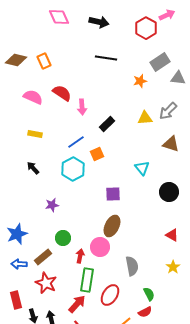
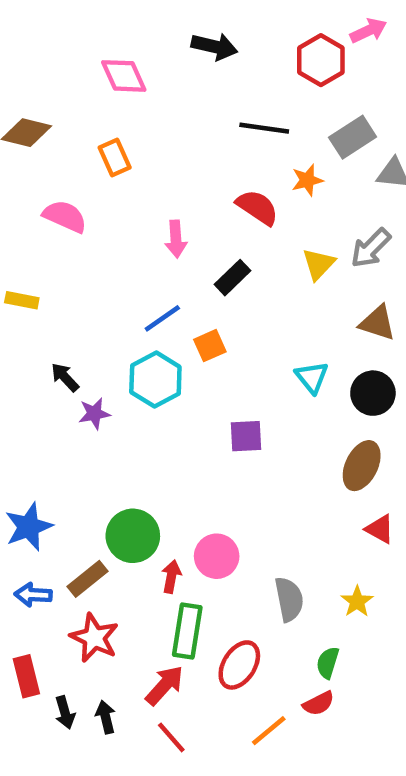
pink diamond: (59, 17) -> (124, 76), moved
black line: (106, 58) -> (264, 128), moved
orange rectangle: (44, 61) -> (115, 158), moved
red semicircle: (62, 93) -> (257, 207), moved
yellow triangle: (145, 118) -> (319, 264), turned -42
yellow rectangle: (35, 134) -> (22, 300), moved
black circle: (169, 192) -> (373, 393), moved
purple star: (52, 205) -> (94, 413), moved
brown ellipse: (112, 226) -> (362, 466), moved
green circle: (63, 238) -> (133, 536), size x1.5
yellow star: (173, 267) -> (357, 602), moved
green semicircle: (149, 294) -> (328, 663), turned -136

